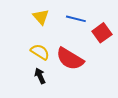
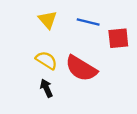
red square: (102, 33) -> (118, 38), turned 30

